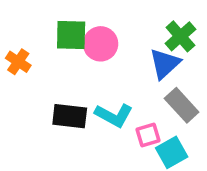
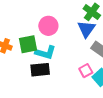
green square: (71, 35) -> (28, 44), moved
cyan L-shape: (114, 115) -> (46, 53), moved

